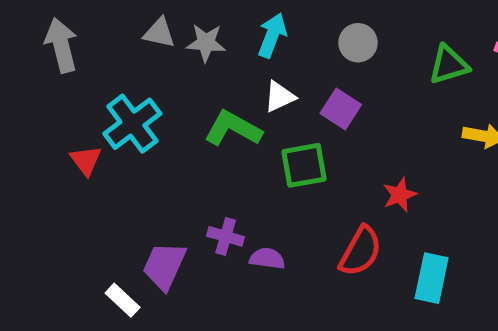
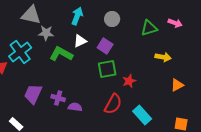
gray triangle: (159, 33) -> (31, 15), size x1.5
gray star: (206, 43) -> (46, 33), moved
green square: (304, 165) -> (107, 69), moved
purple trapezoid: (164, 266) -> (33, 94), moved
cyan rectangle: (432, 278) -> (142, 115), turned -54

